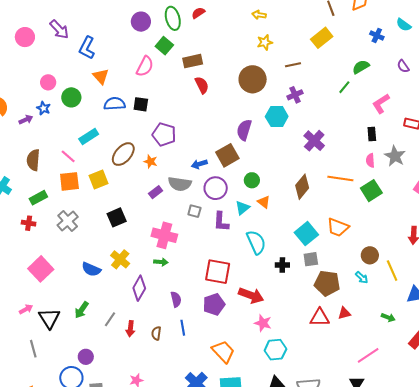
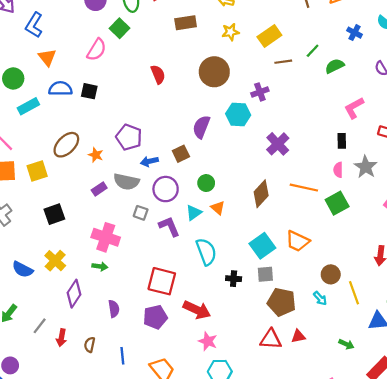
yellow rectangle: (322, 38) -> (269, 36), moved
brown rectangle: (193, 61) -> (186, 23), moved
brown line: (293, 65) -> (283, 62), moved
green line: (344, 87) -> (313, 51), moved
purple pentagon: (164, 134) -> (129, 137), moved
cyan rectangle: (89, 136) -> (28, 106), moved
brown square: (227, 155) -> (181, 154), size x0.7
purple L-shape: (221, 222) -> (169, 226), turned 150
blue line: (183, 328) -> (122, 356), moved

